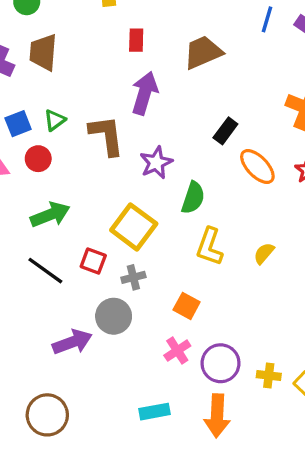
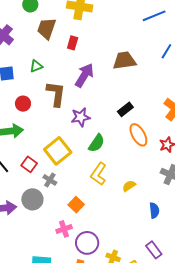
red rectangle: (136, 40) -> (73, 43), moved
brown trapezoid: (43, 52) -> (47, 28), moved
green triangle: (55, 120) -> (36, 66), moved
red circle: (38, 159) -> (23, 104), moved
gray cross: (133, 277) -> (50, 180), turned 32

